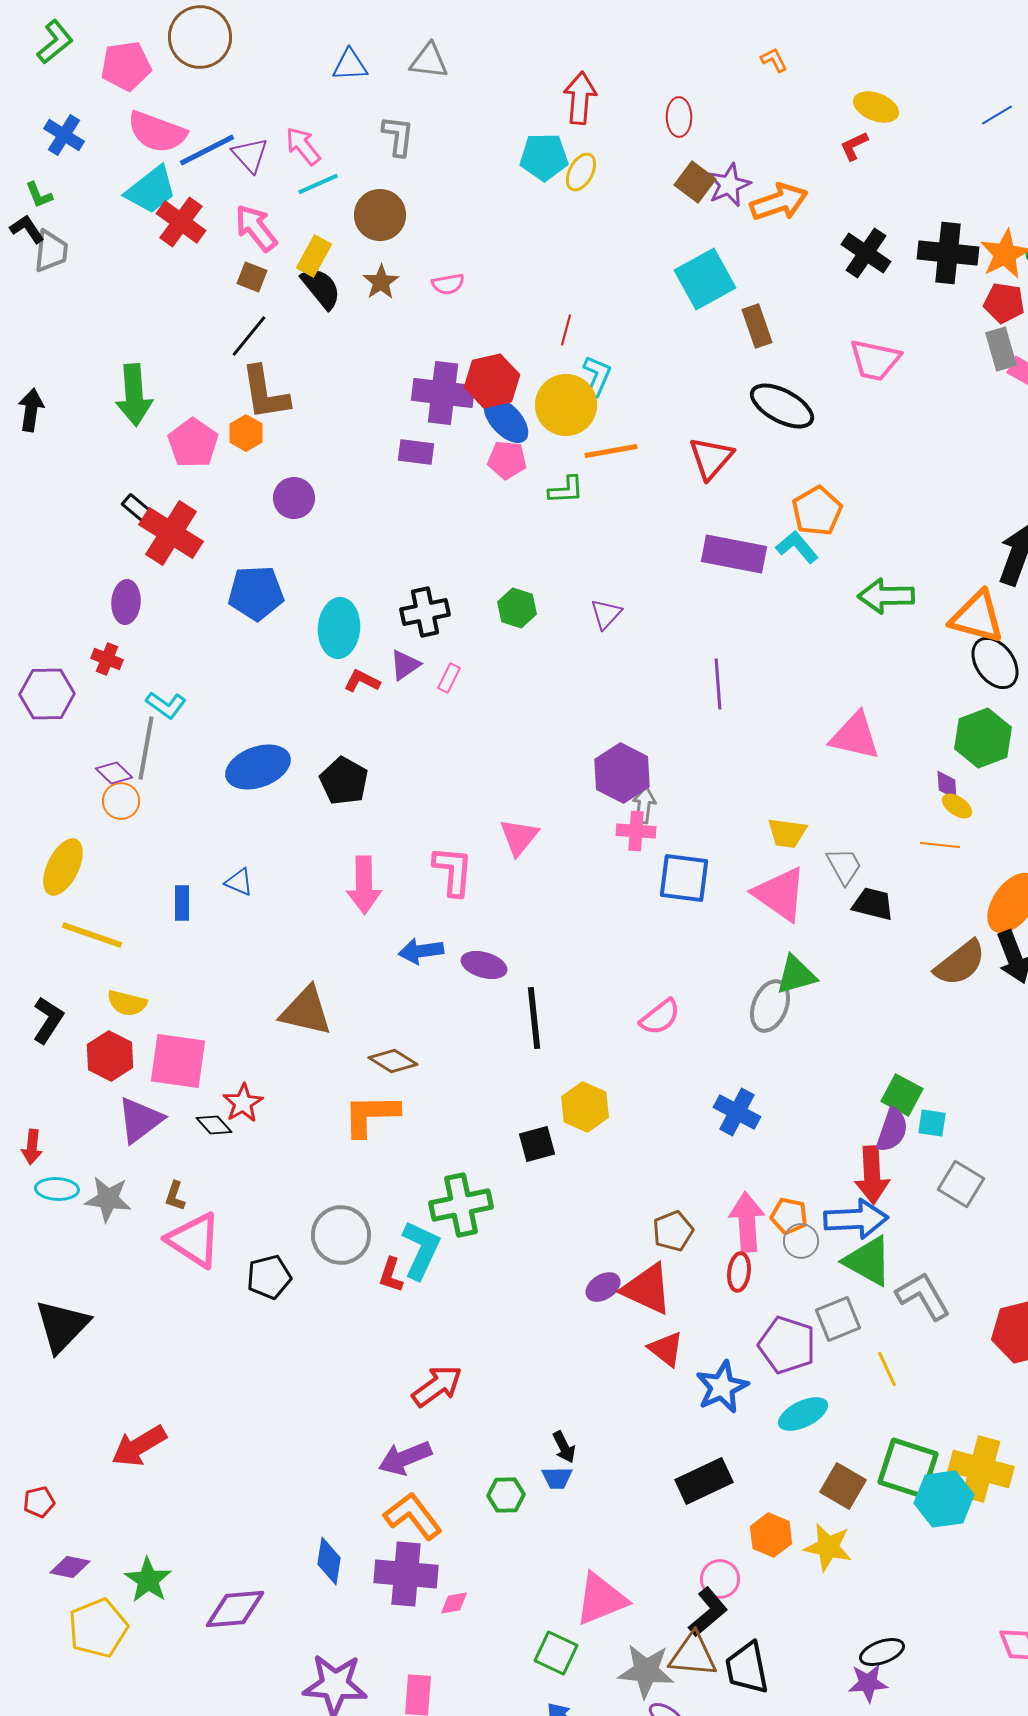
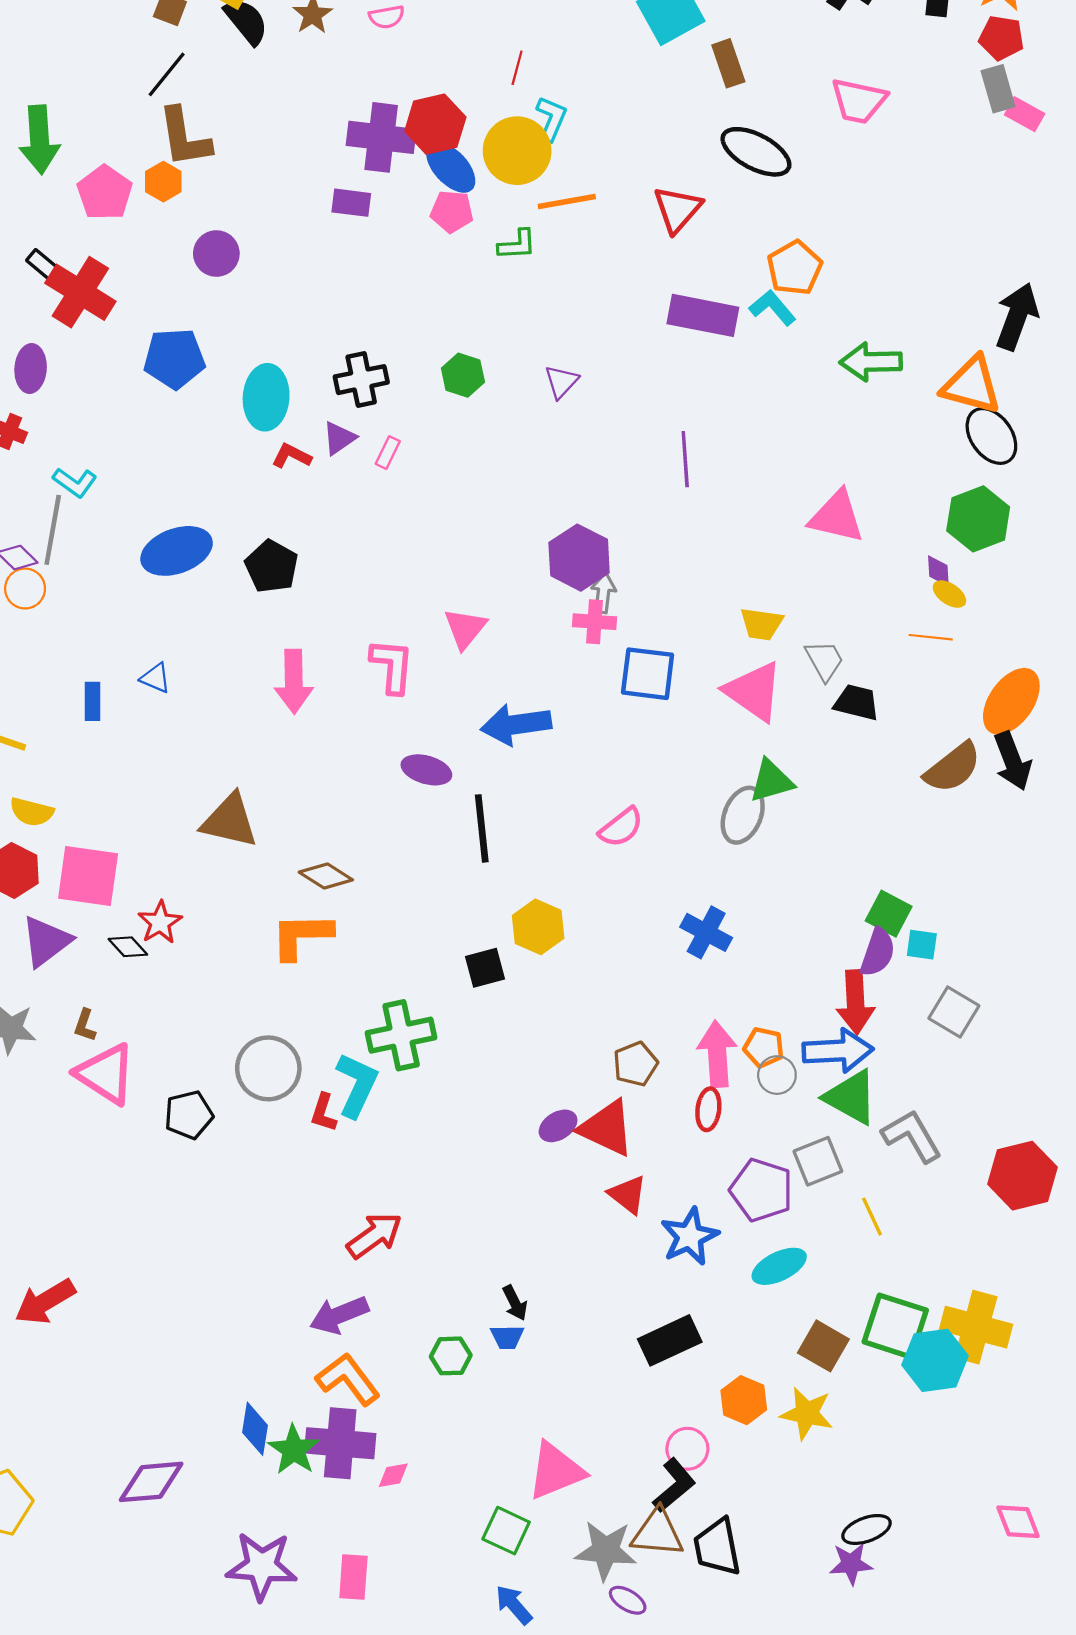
blue arrow: (421, 951) -> (516, 725), moved, size x1.4
green star: (148, 1580) -> (294, 1450), moved

